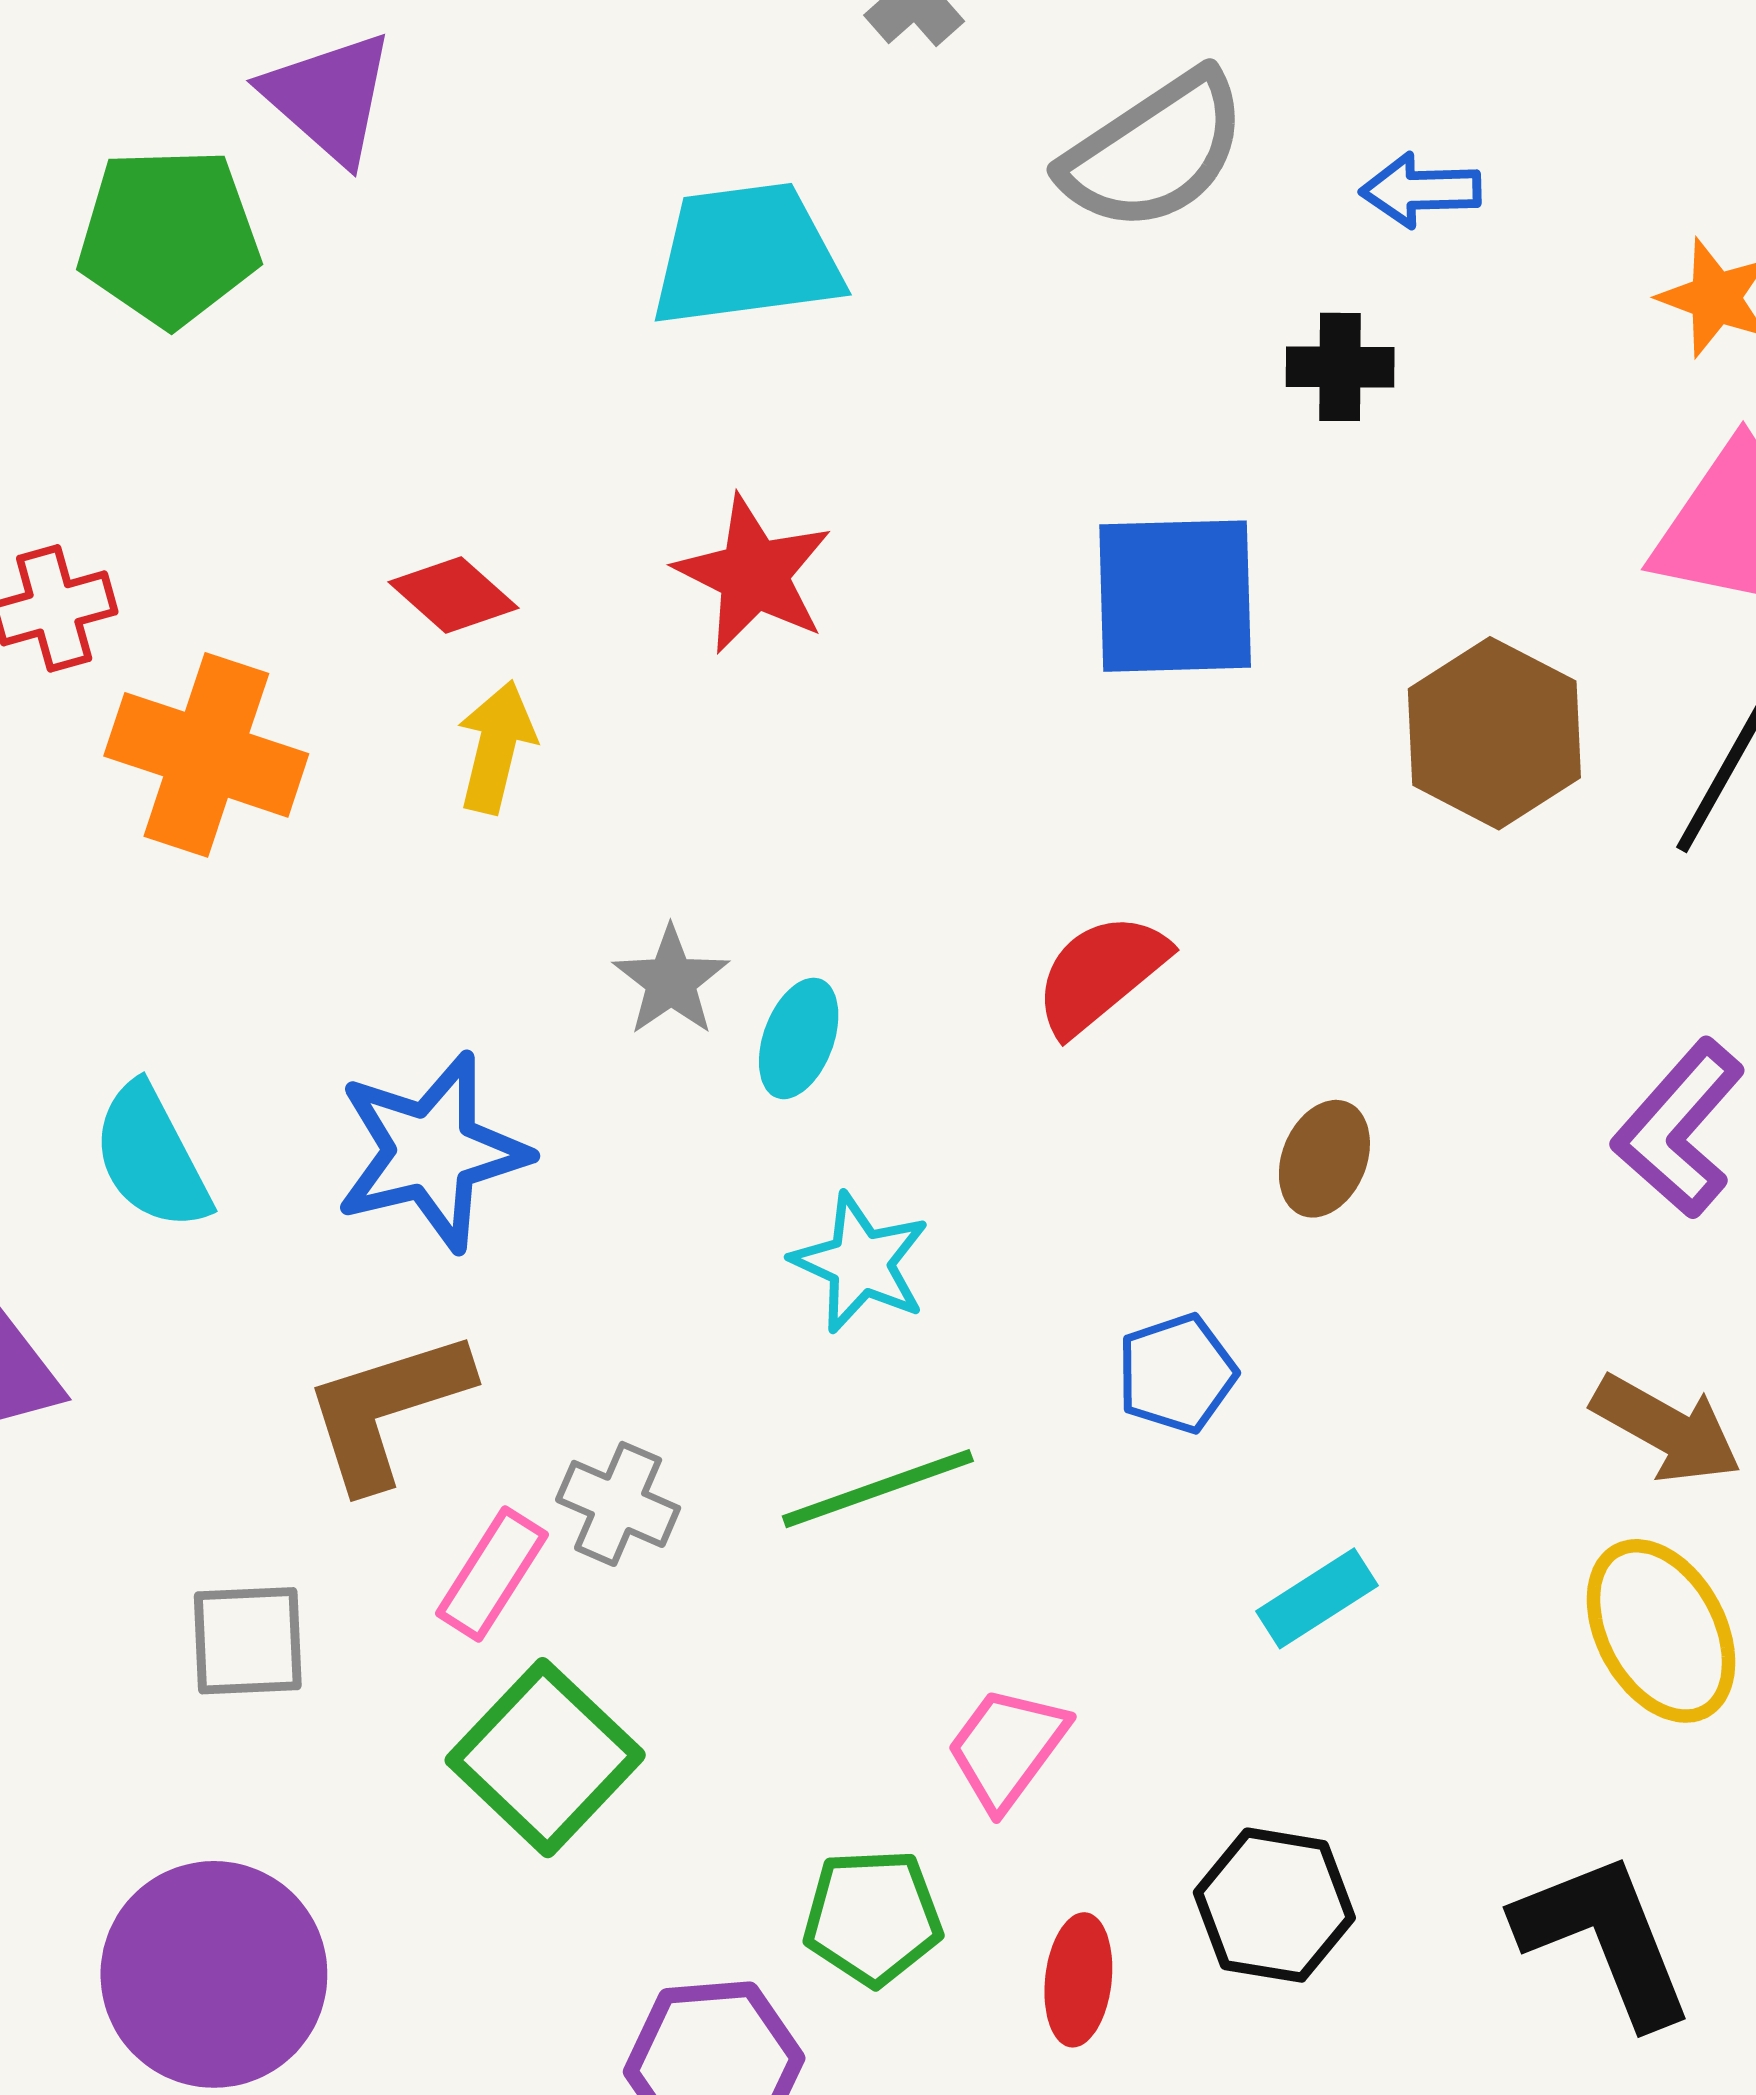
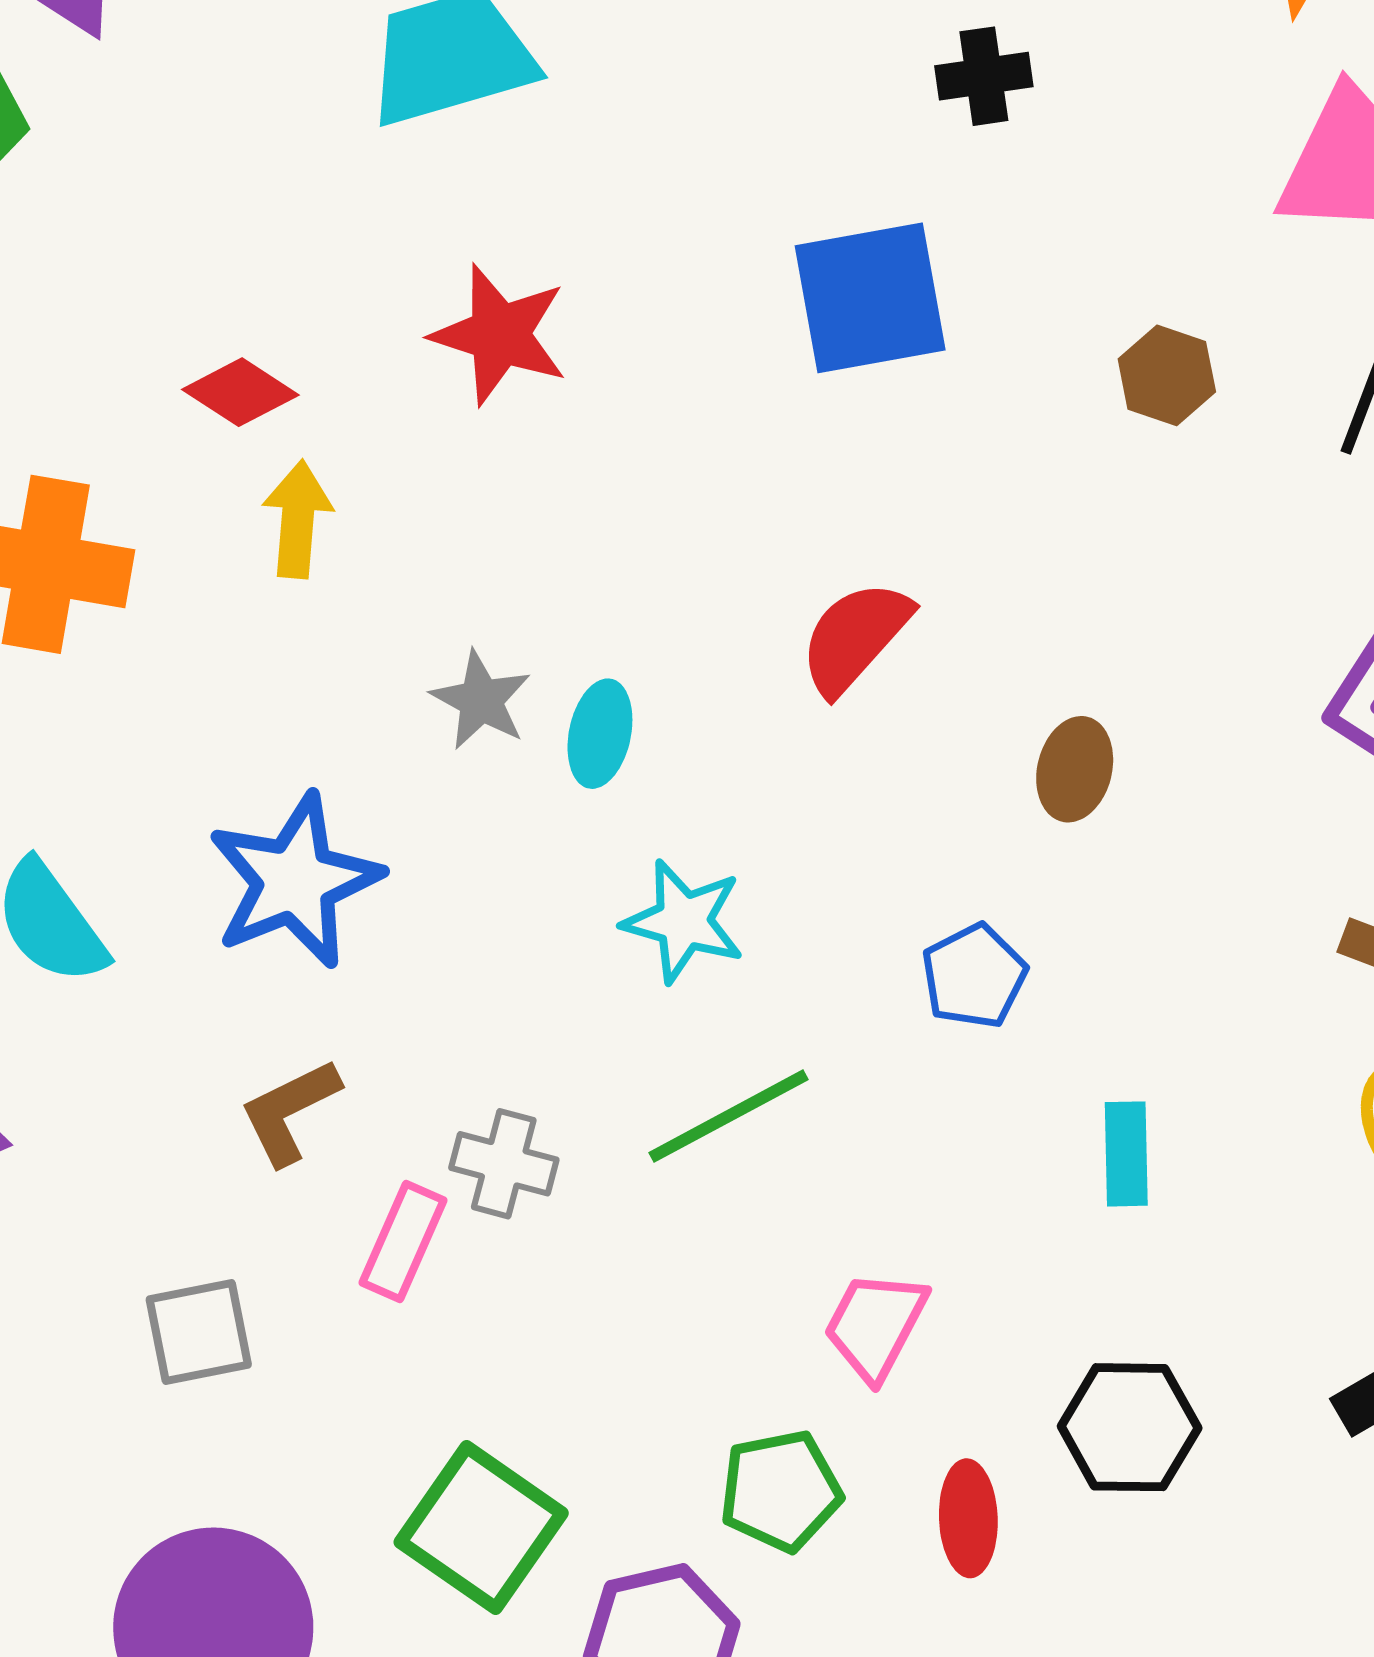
brown hexagon: (1494, 733) -> (1167, 375), size x0.6
brown L-shape: (387, 1409) -> (290, 1112), size x0.7
cyan rectangle: (1317, 1598) -> (1126, 1154), turned -50
green square: (545, 1758) -> (481, 1528), moved

